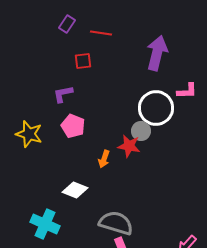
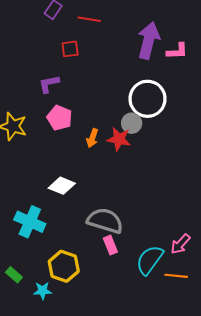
pink L-shape: (187, 91) -> (177, 51), moved
orange arrow: (104, 159) -> (92, 138), moved

